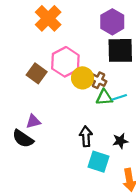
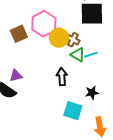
brown square: (37, 73) -> (19, 34), turned 30
green triangle: (104, 97) -> (78, 55), turned 35
black arrow: (86, 136) -> (62, 77), moved

